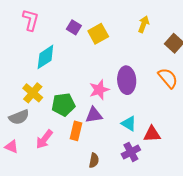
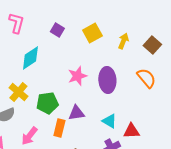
yellow arrow: (144, 24) -> (123, 41), moved
yellow square: (98, 34) -> (92, 33), moved
pink star: (99, 90) -> (77, 76), moved

